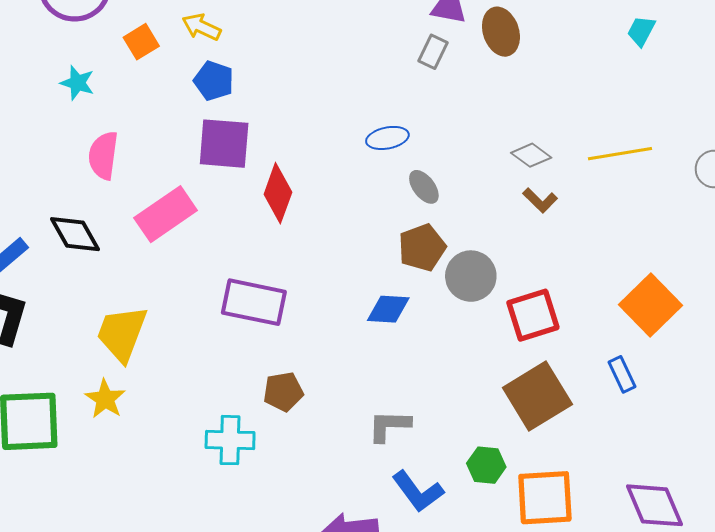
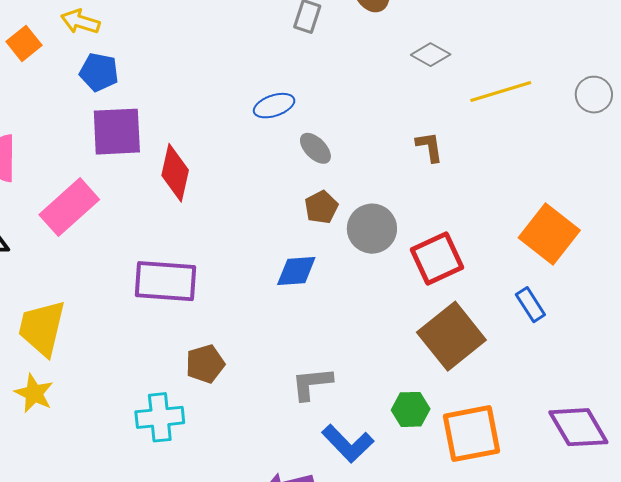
gray diamond: (531, 155) -> (431, 55), moved
brown L-shape: (540, 200) -> (429, 147), turned -136
brown pentagon: (422, 248) -> (321, 207), size x0.7

